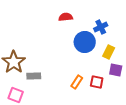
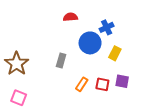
purple square: (116, 70) -> (122, 81), moved
gray rectangle: (34, 76) -> (61, 61), moved, turned -72

